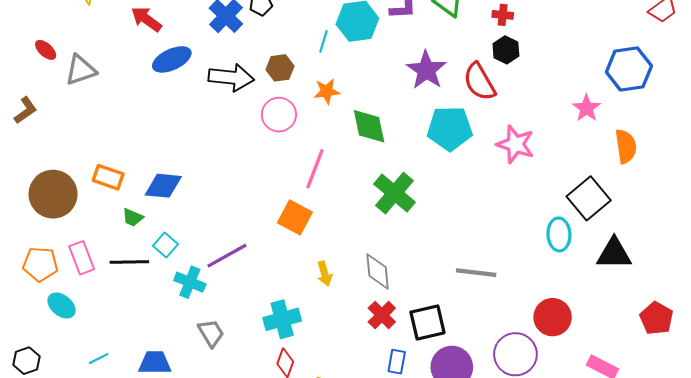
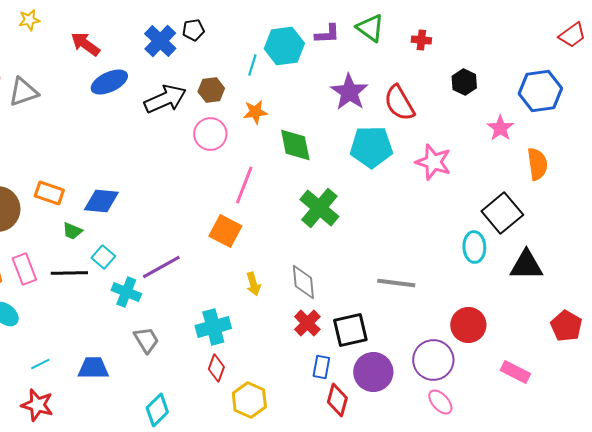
black hexagon: (506, 50) -> (464, 82), moved
black arrow: (231, 77) -> (165, 99), turned -30

